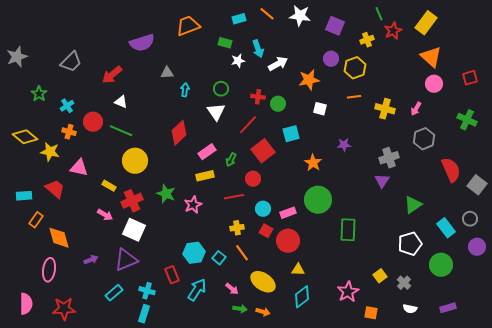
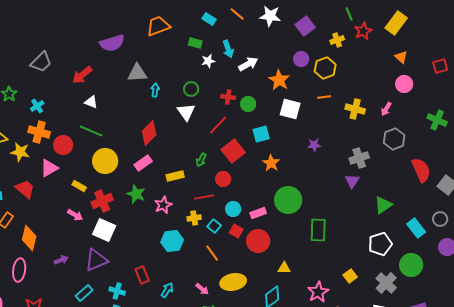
cyan rectangle: (239, 19) -> (209, 19), turned 48
purple square: (335, 26) -> (305, 26), turned 30
orange triangle: (431, 57) -> (401, 57), size x0.6
gray triangle: (167, 73) -> (137, 73), size x1.5
red square: (470, 78) -> (440, 66), moved
orange star: (309, 80) -> (279, 80), turned -30
white square: (320, 109) -> (290, 109), size x1.5
red circle: (93, 122) -> (63, 145), moved
orange cross: (69, 132) -> (39, 132), size x1.5
pink rectangle: (207, 152) -> (143, 163), moved
orange star: (313, 163) -> (271, 163), moved
pink triangle: (79, 168) -> (49, 168), turned -42
yellow cross: (237, 228) -> (194, 218), moved
orange diamond: (59, 238) -> (29, 238), turned 30
cyan hexagon: (194, 253) -> (172, 241), moved
cyan square: (219, 258) -> (214, 226), moved
yellow triangle: (298, 270) -> (284, 268), moved
yellow ellipse: (263, 282) -> (233, 282), turned -45
gray cross: (404, 283) -> (386, 283), moved, size x1.5
cyan arrow: (197, 290) -> (167, 290), size x0.7

